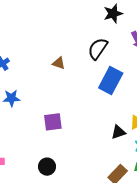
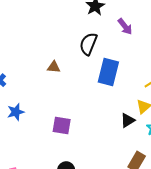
purple square: (53, 122) -> (62, 125), turned 30

